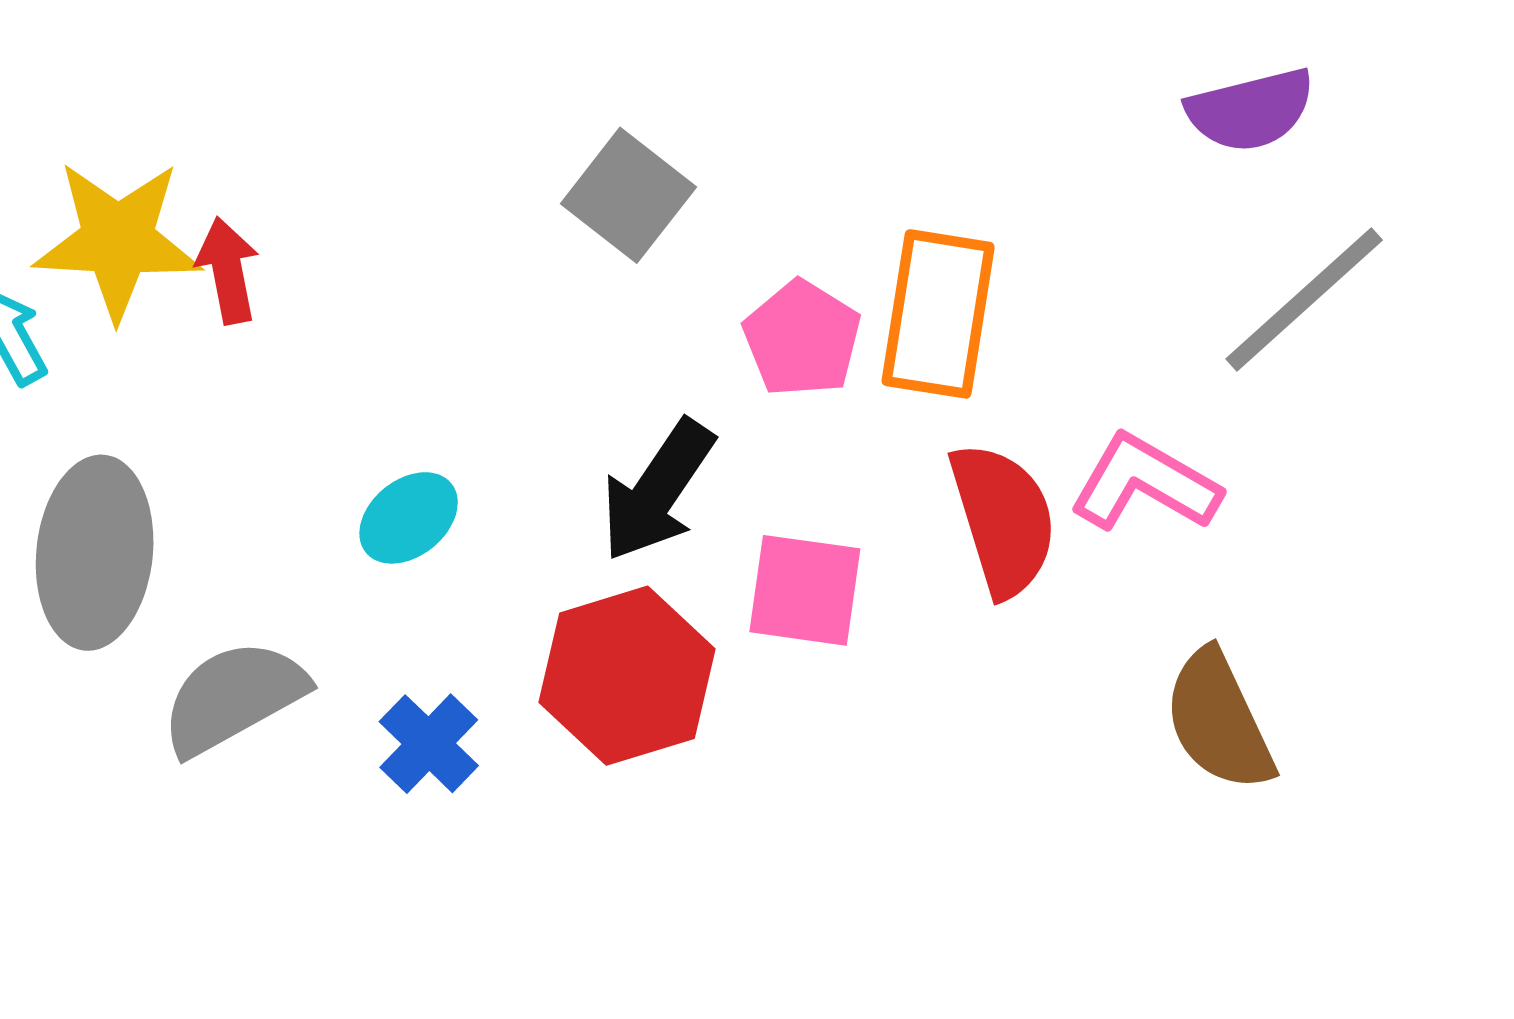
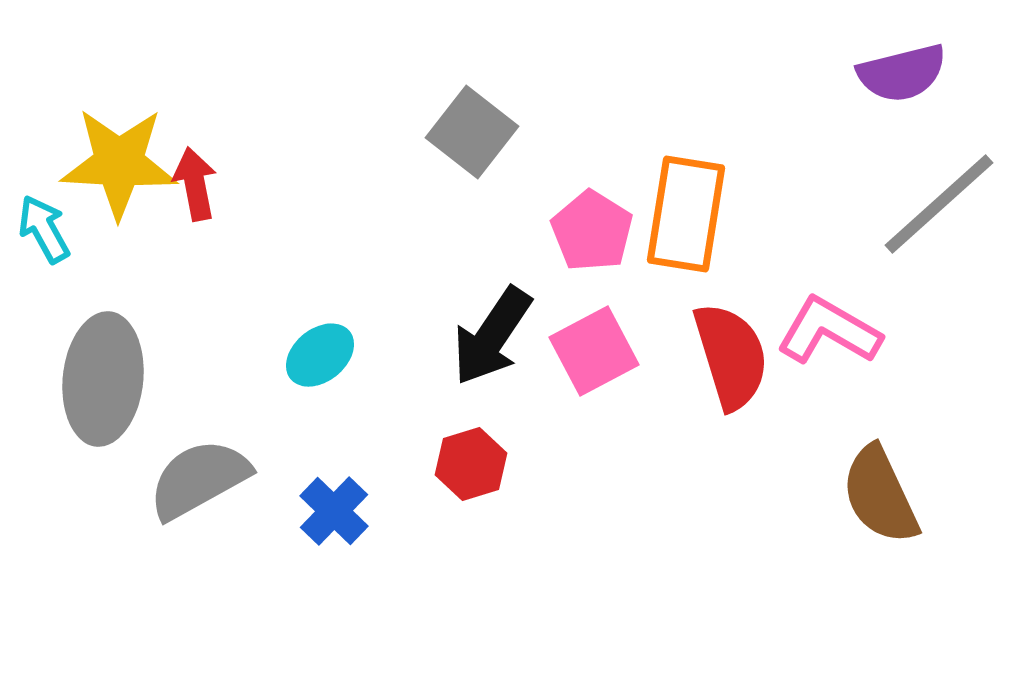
pink square: (805, 590) -> (594, 351), moved, turned -36
red hexagon: (627, 676) -> (471, 464), size x0.6

